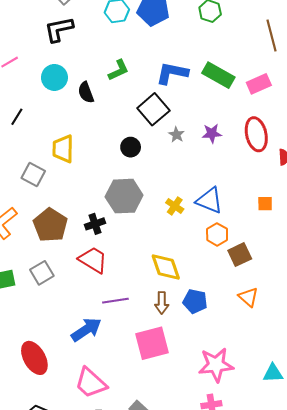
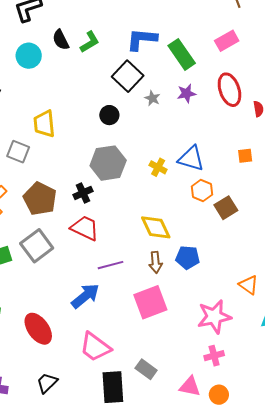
green rectangle: (218, 75) -> (182, 54), moved, turned 32
black semicircle: (86, 92) -> (61, 40), moved
gray square: (42, 273) -> (37, 246), size x1.4
orange triangle: (248, 297) -> (248, 285), moved

